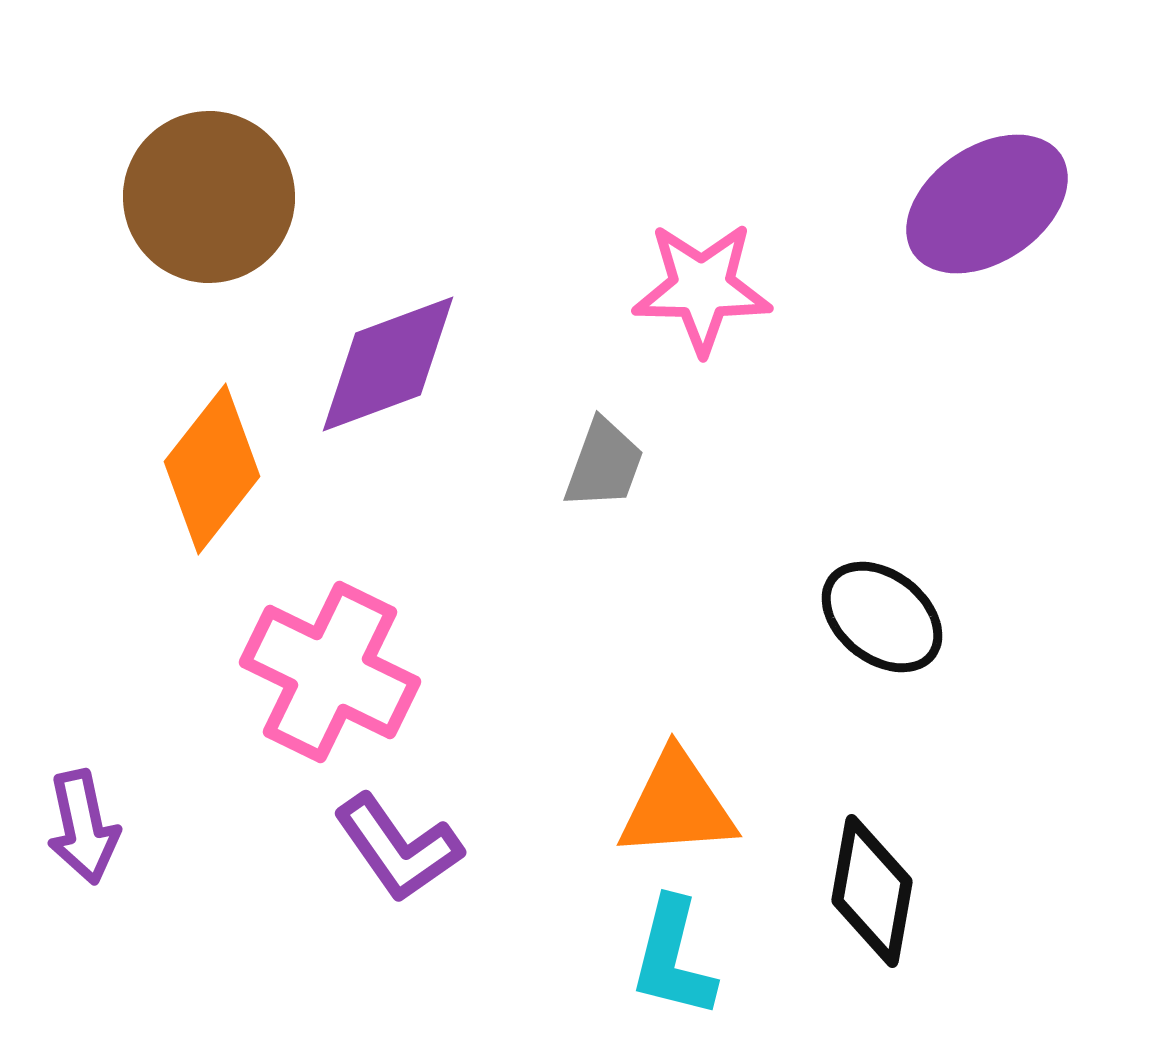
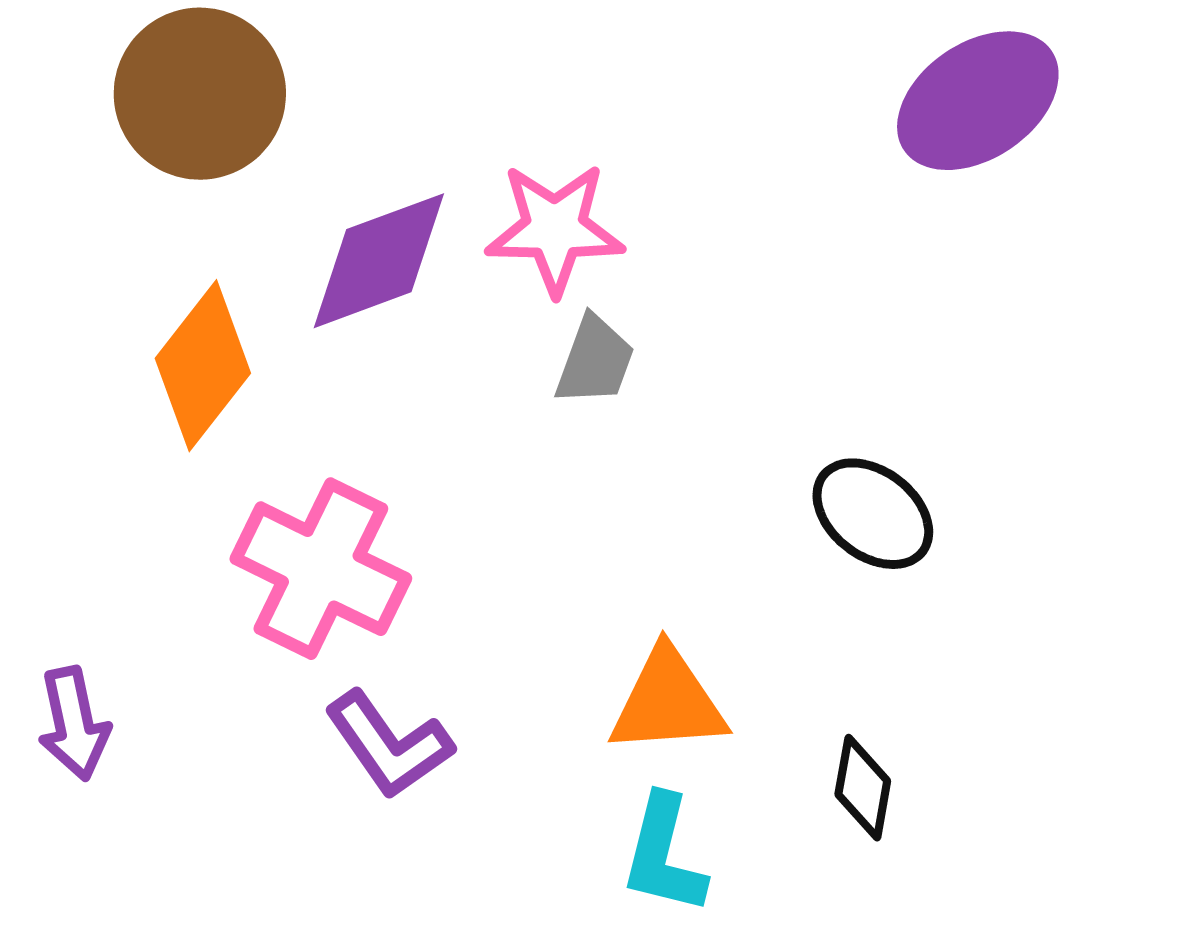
pink star: (702, 288) -> (555, 229), moved
black diamond: (872, 891) -> (863, 788), size x0.7

